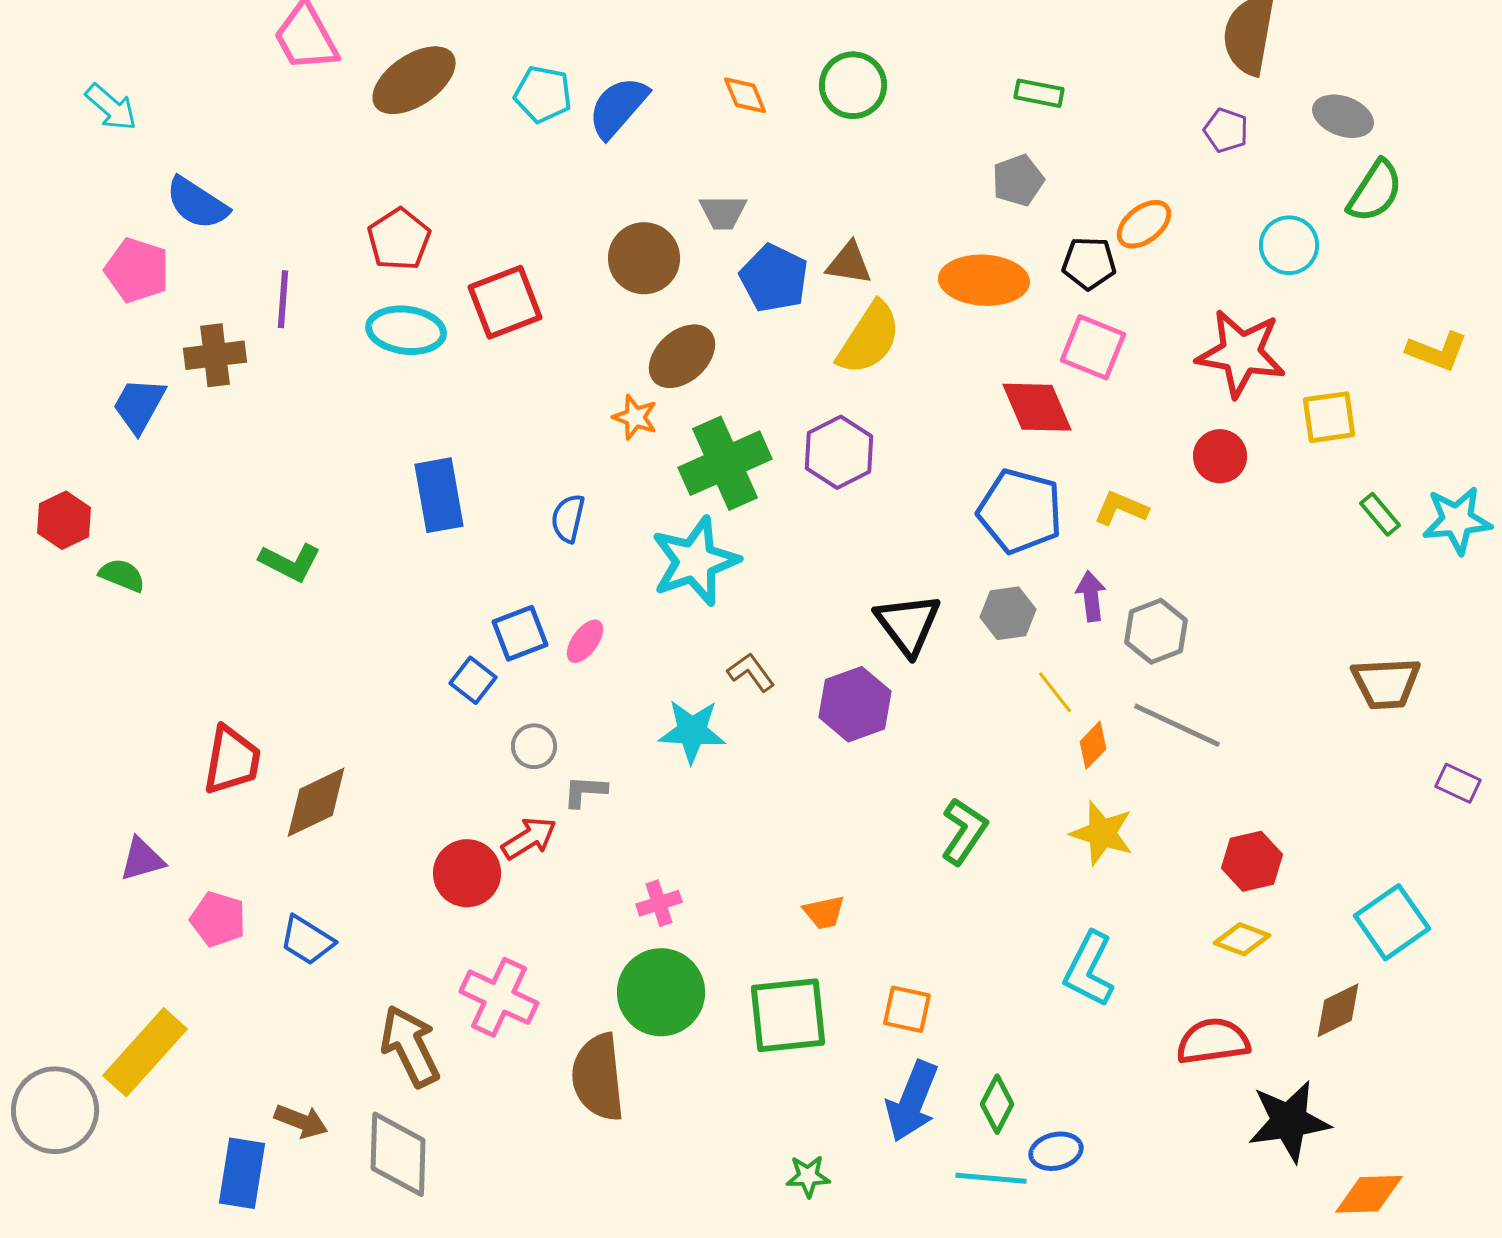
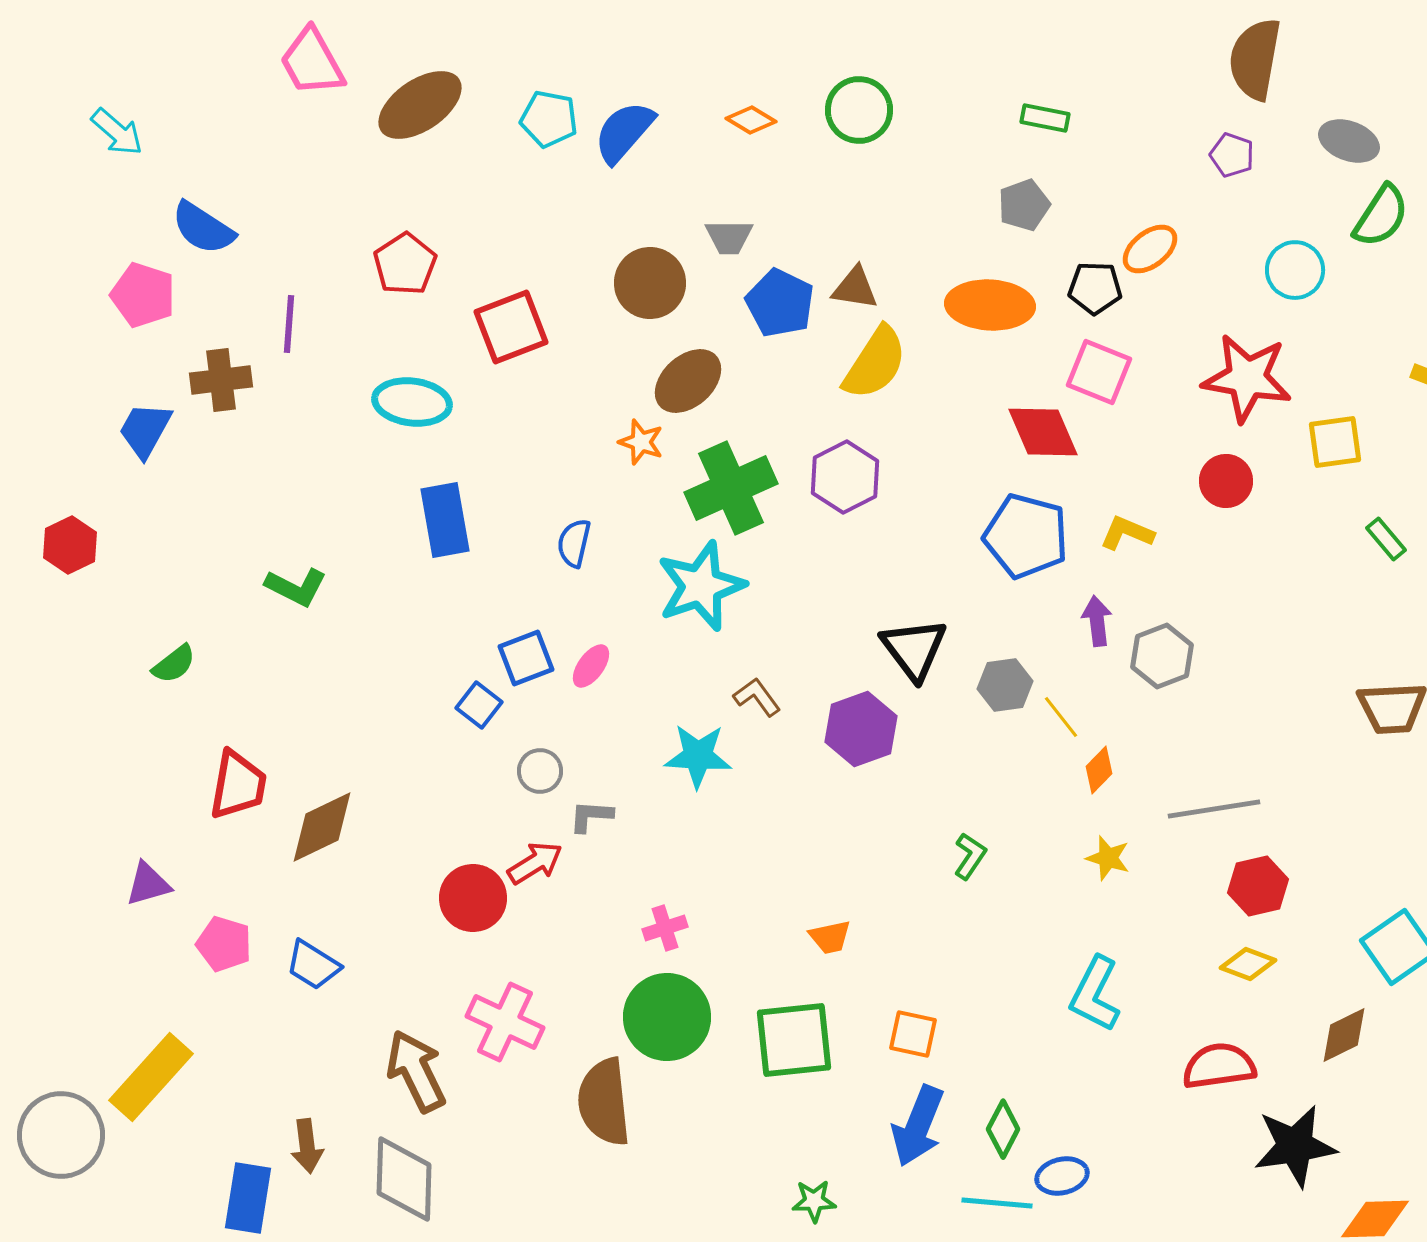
orange diamond: (745, 95) -> (751, 120), turned -36
cyan ellipse: (406, 330) -> (412, 402), moved
green semicircle: (122, 575) -> (174, 664), moved, turned 120
gray hexagon: (1008, 613) -> (1005, 685), moved
gray line: (1177, 725) -> (1214, 809), moved, turned -34
green L-shape: (964, 831) -> (970, 856), size x0.7
yellow star: (1102, 833) -> (1108, 858), size x0.7
brown arrow: (301, 1121) -> (307, 1146), turned 62

